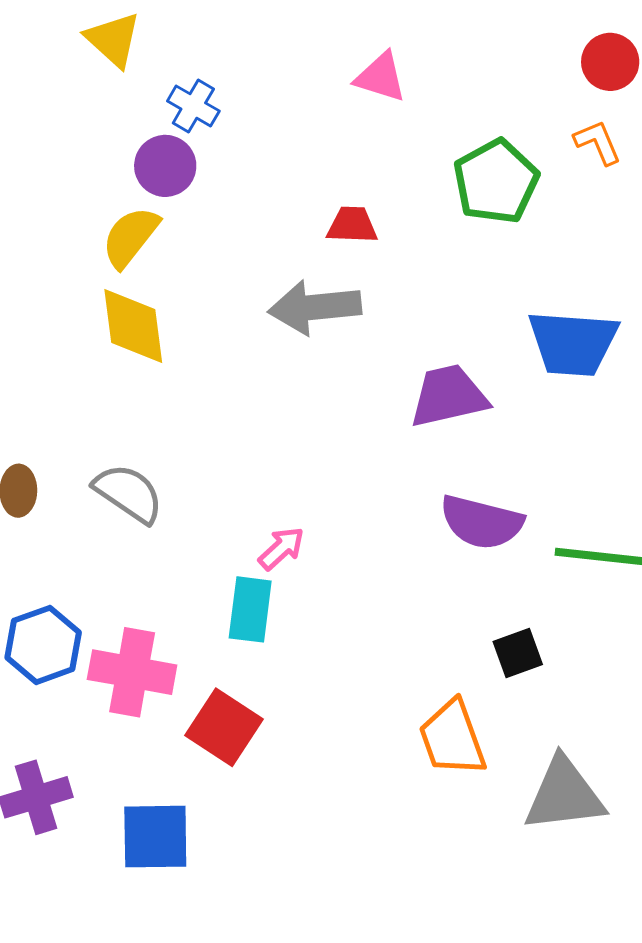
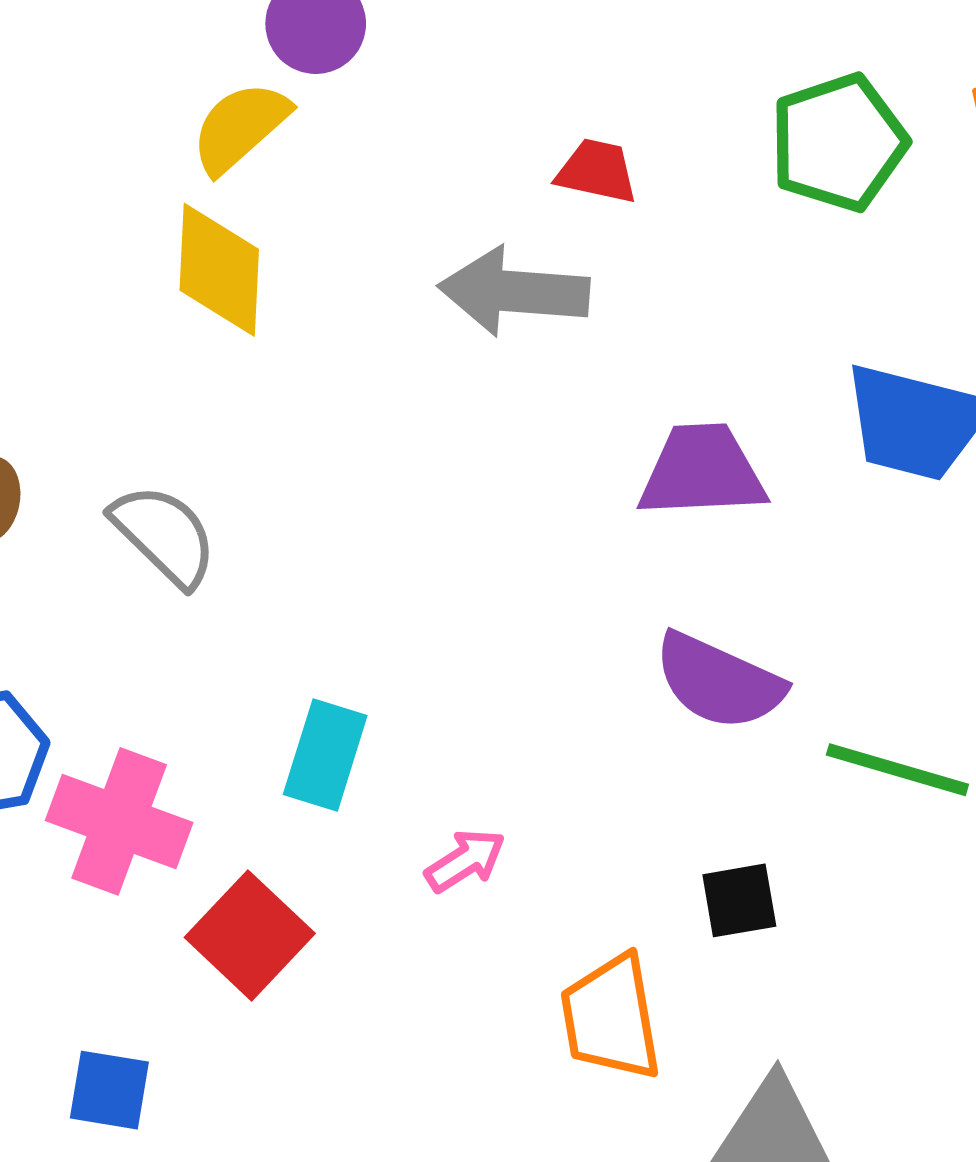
pink arrow: (281, 548) -> (465, 861), moved
blue square: (155, 837) -> (109, 1090), size x0.7

